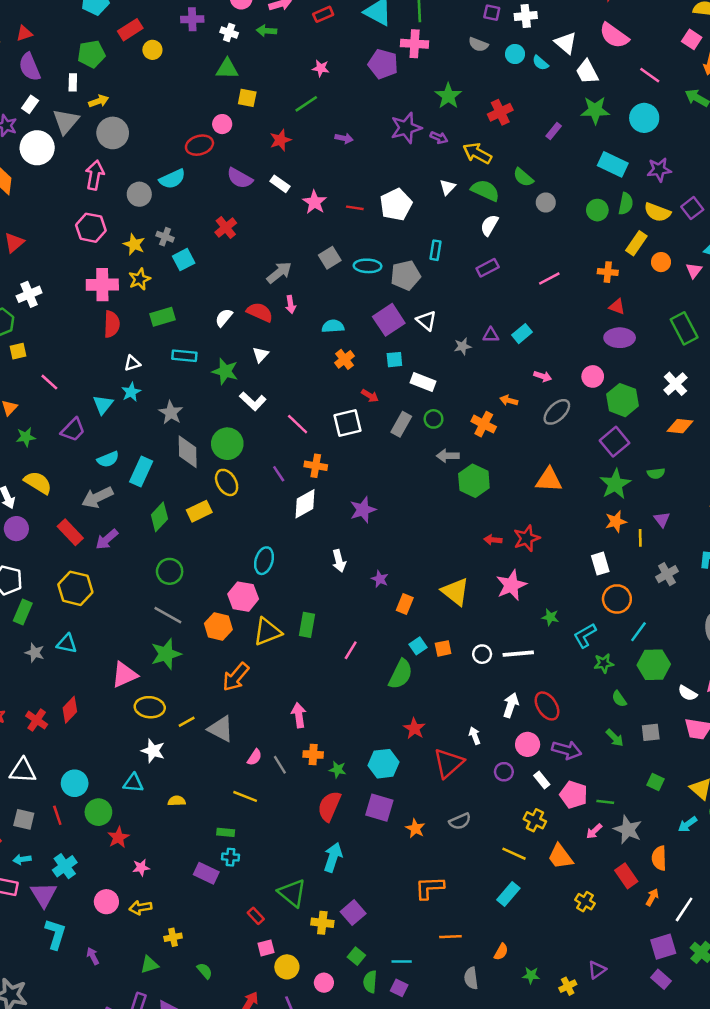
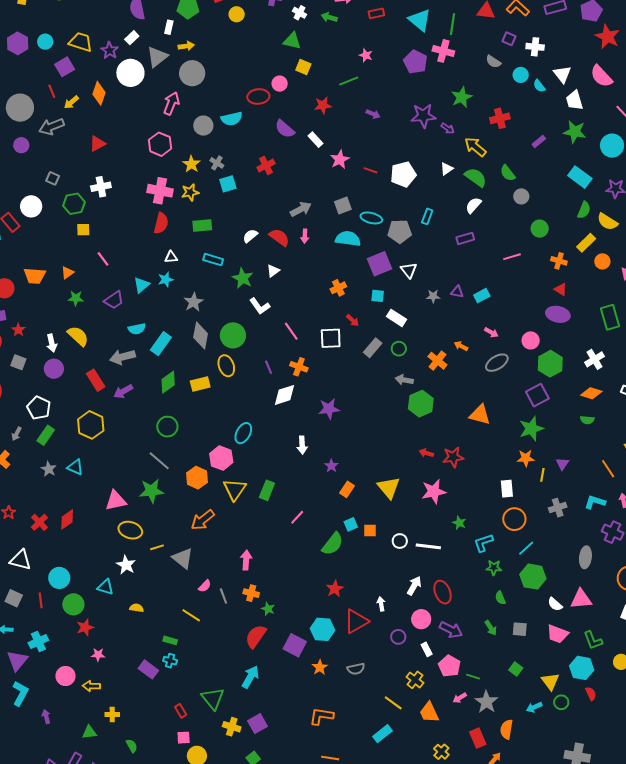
green circle: (597, 210) -> (540, 229), moved
cyan semicircle: (333, 326) -> (348, 239), moved, size x1.4
green semicircle: (656, 473) -> (587, 420), moved
yellow triangle: (267, 632) -> (235, 489), turned -45
cyan hexagon: (384, 764) -> (323, 629), moved

